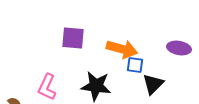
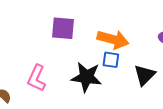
blue square: (135, 65) -> (111, 60), moved

